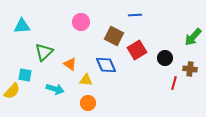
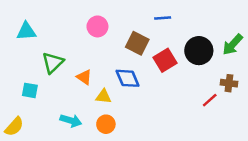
black circle: (165, 58) -> (199, 51), moved, size x1.5
red line: (174, 83) -> (210, 100), turned 32
cyan arrow: (55, 89) -> (71, 121), moved
yellow semicircle: (12, 91) -> (14, 127), moved

